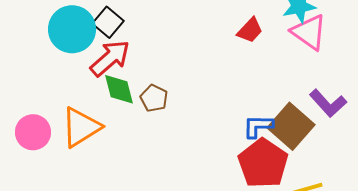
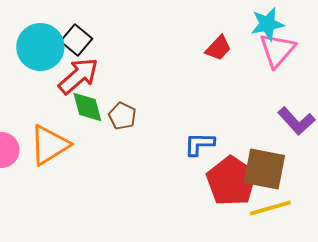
pink triangle: (309, 32) -> (277, 50), turned 36
blue L-shape: (258, 126) -> (199, 144), moved
brown square: (291, 126) -> (264, 169), moved, turned -30

